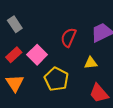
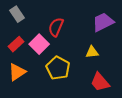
red semicircle: (69, 37) -> (56, 27), moved
orange triangle: (15, 83) -> (17, 72), turned 30

